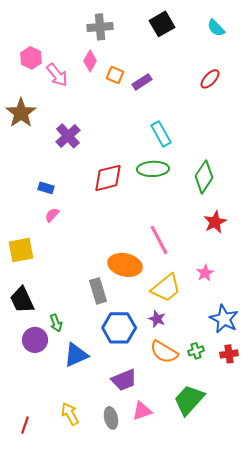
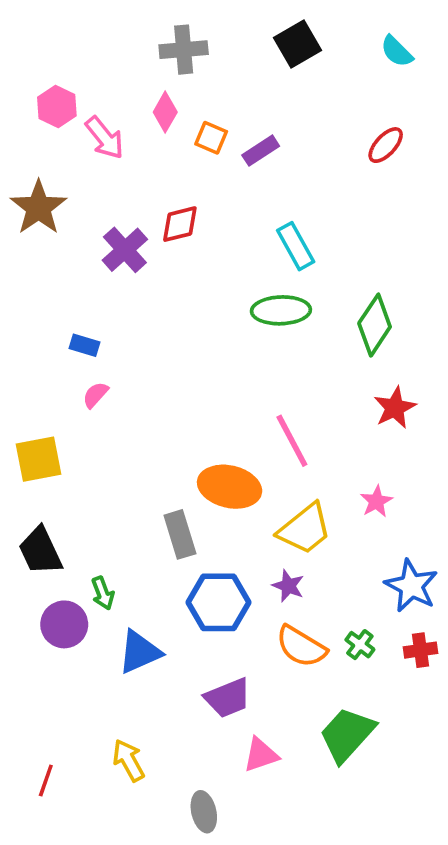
red diamond: (108, 178) -> (180, 224), moved, size x0.7
green cross: (196, 351) -> (360, 645), turned -35
gray ellipse: (111, 418) -> (204, 812), moved

